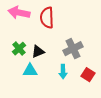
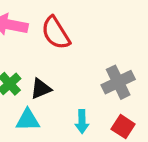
red semicircle: (47, 18) -> (56, 33), turned -30
gray cross: (73, 49) -> (118, 82), moved

